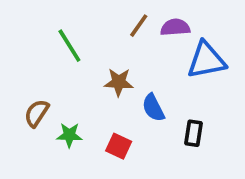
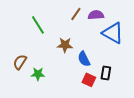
blue triangle: (206, 60) -> (113, 33), turned 40
red square: (119, 146) -> (89, 80), moved

